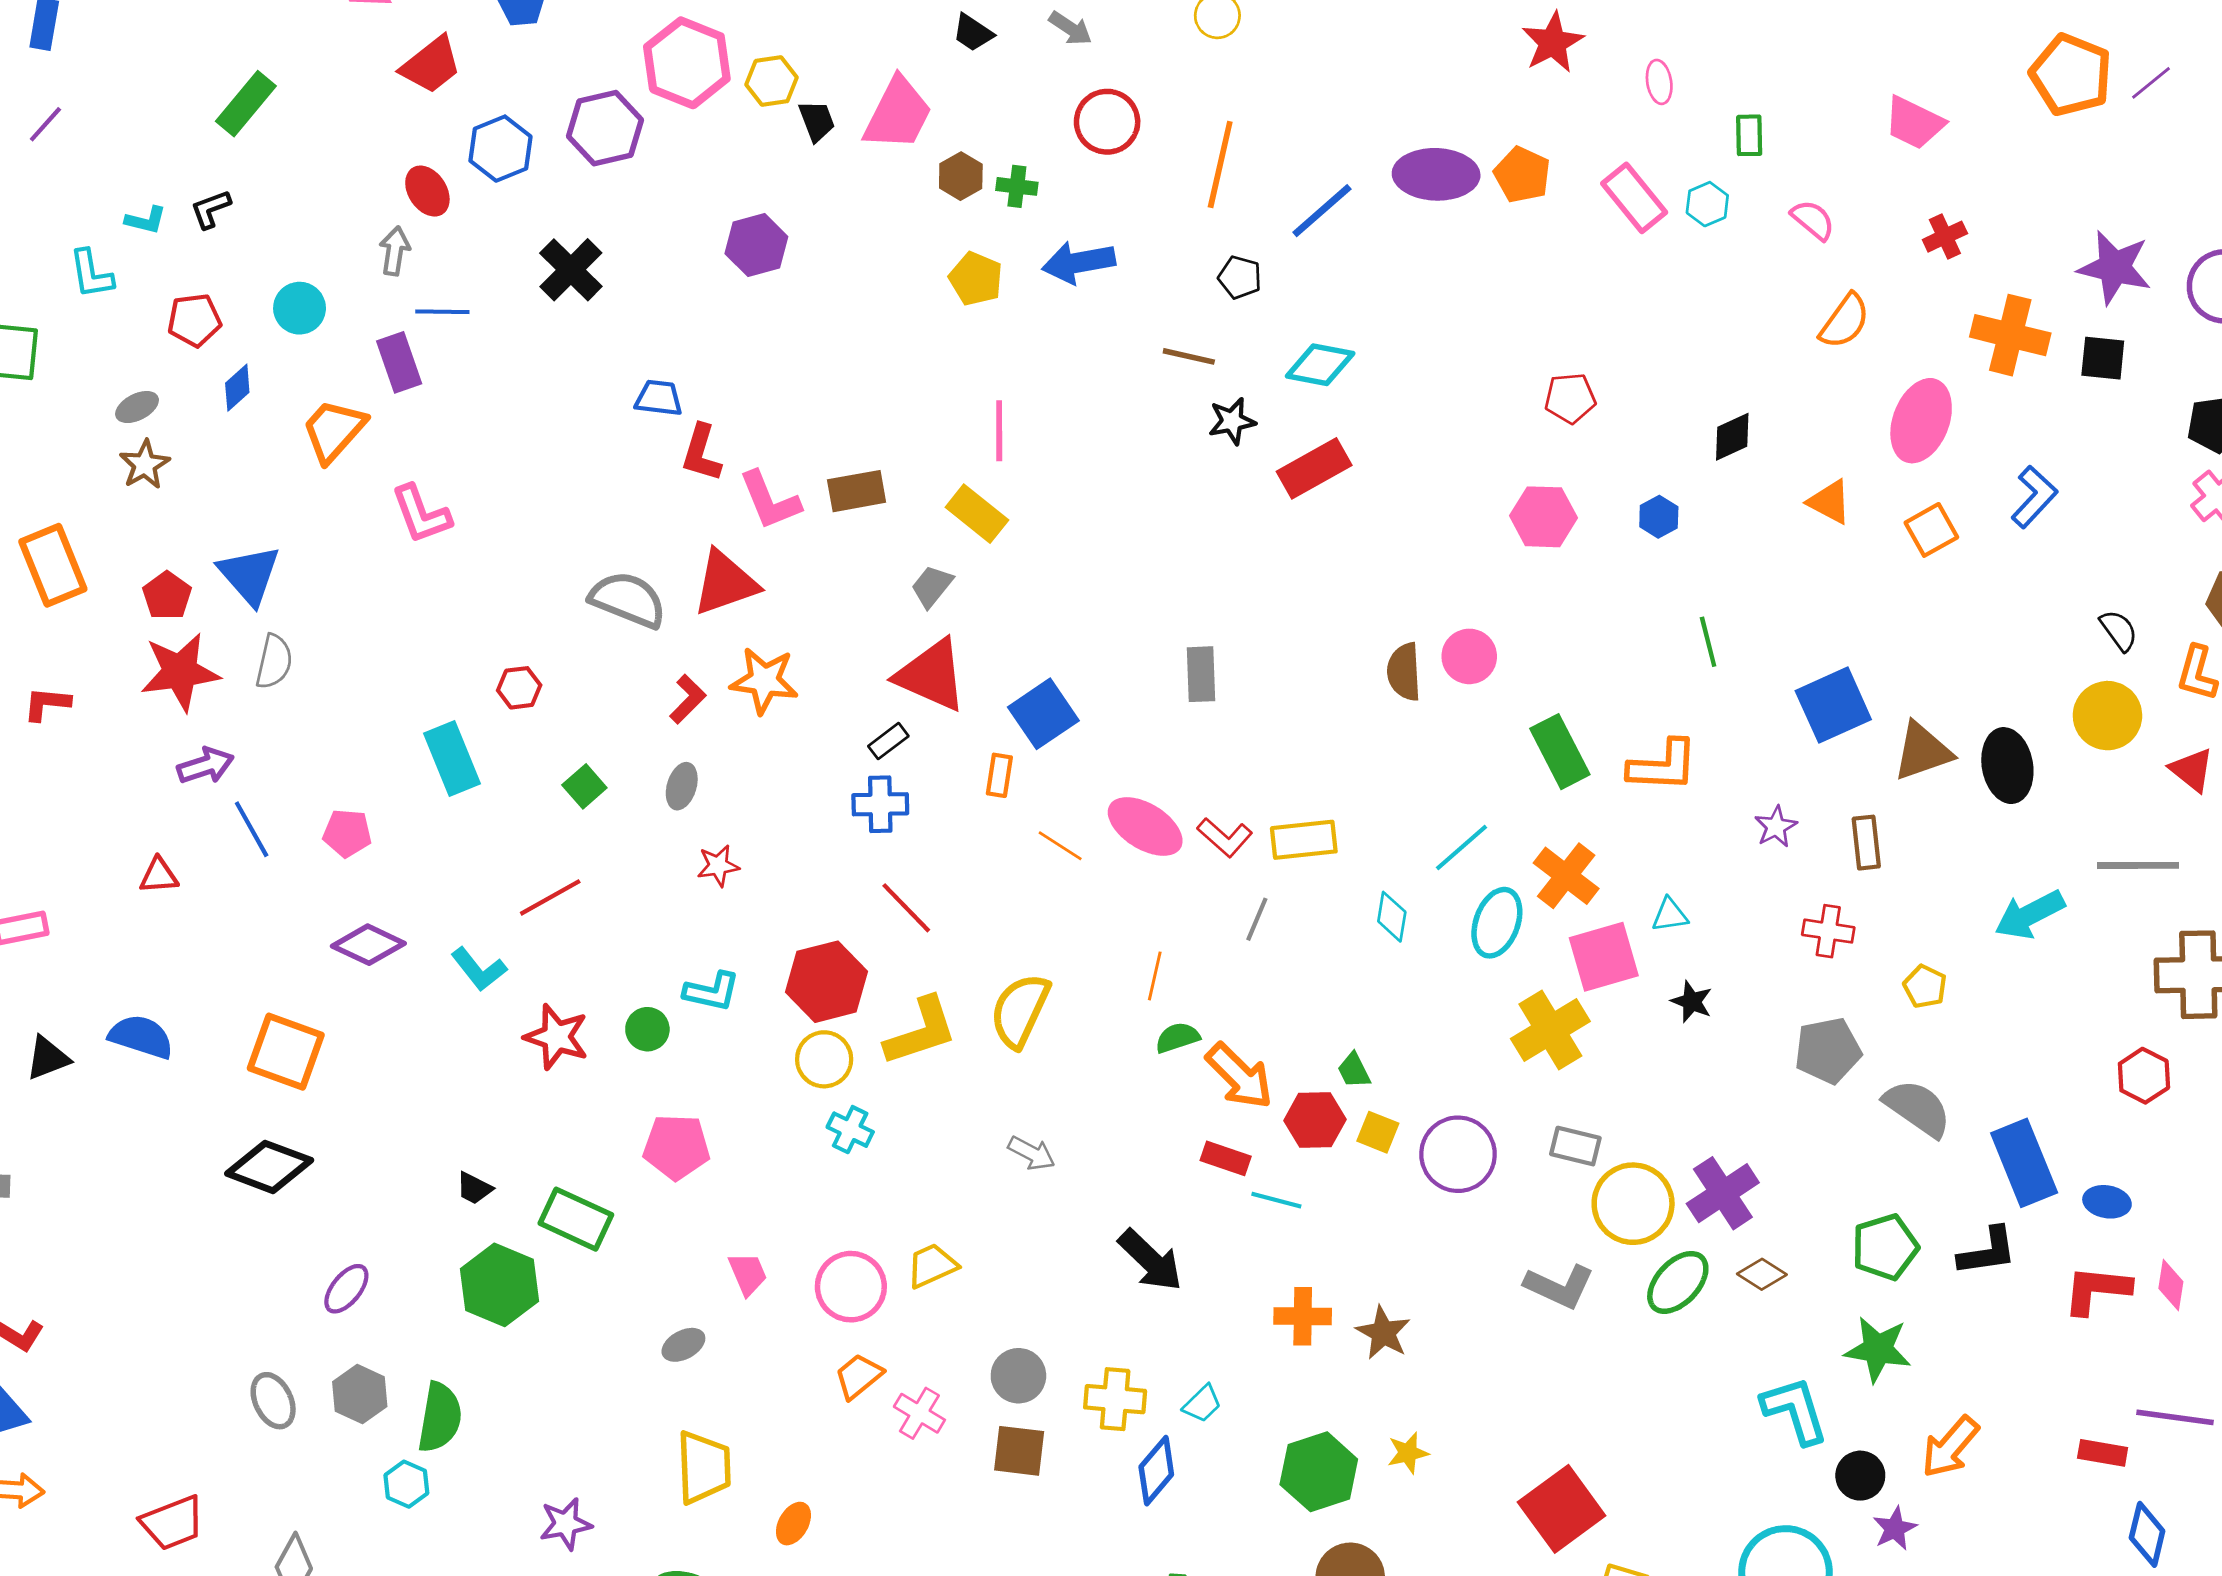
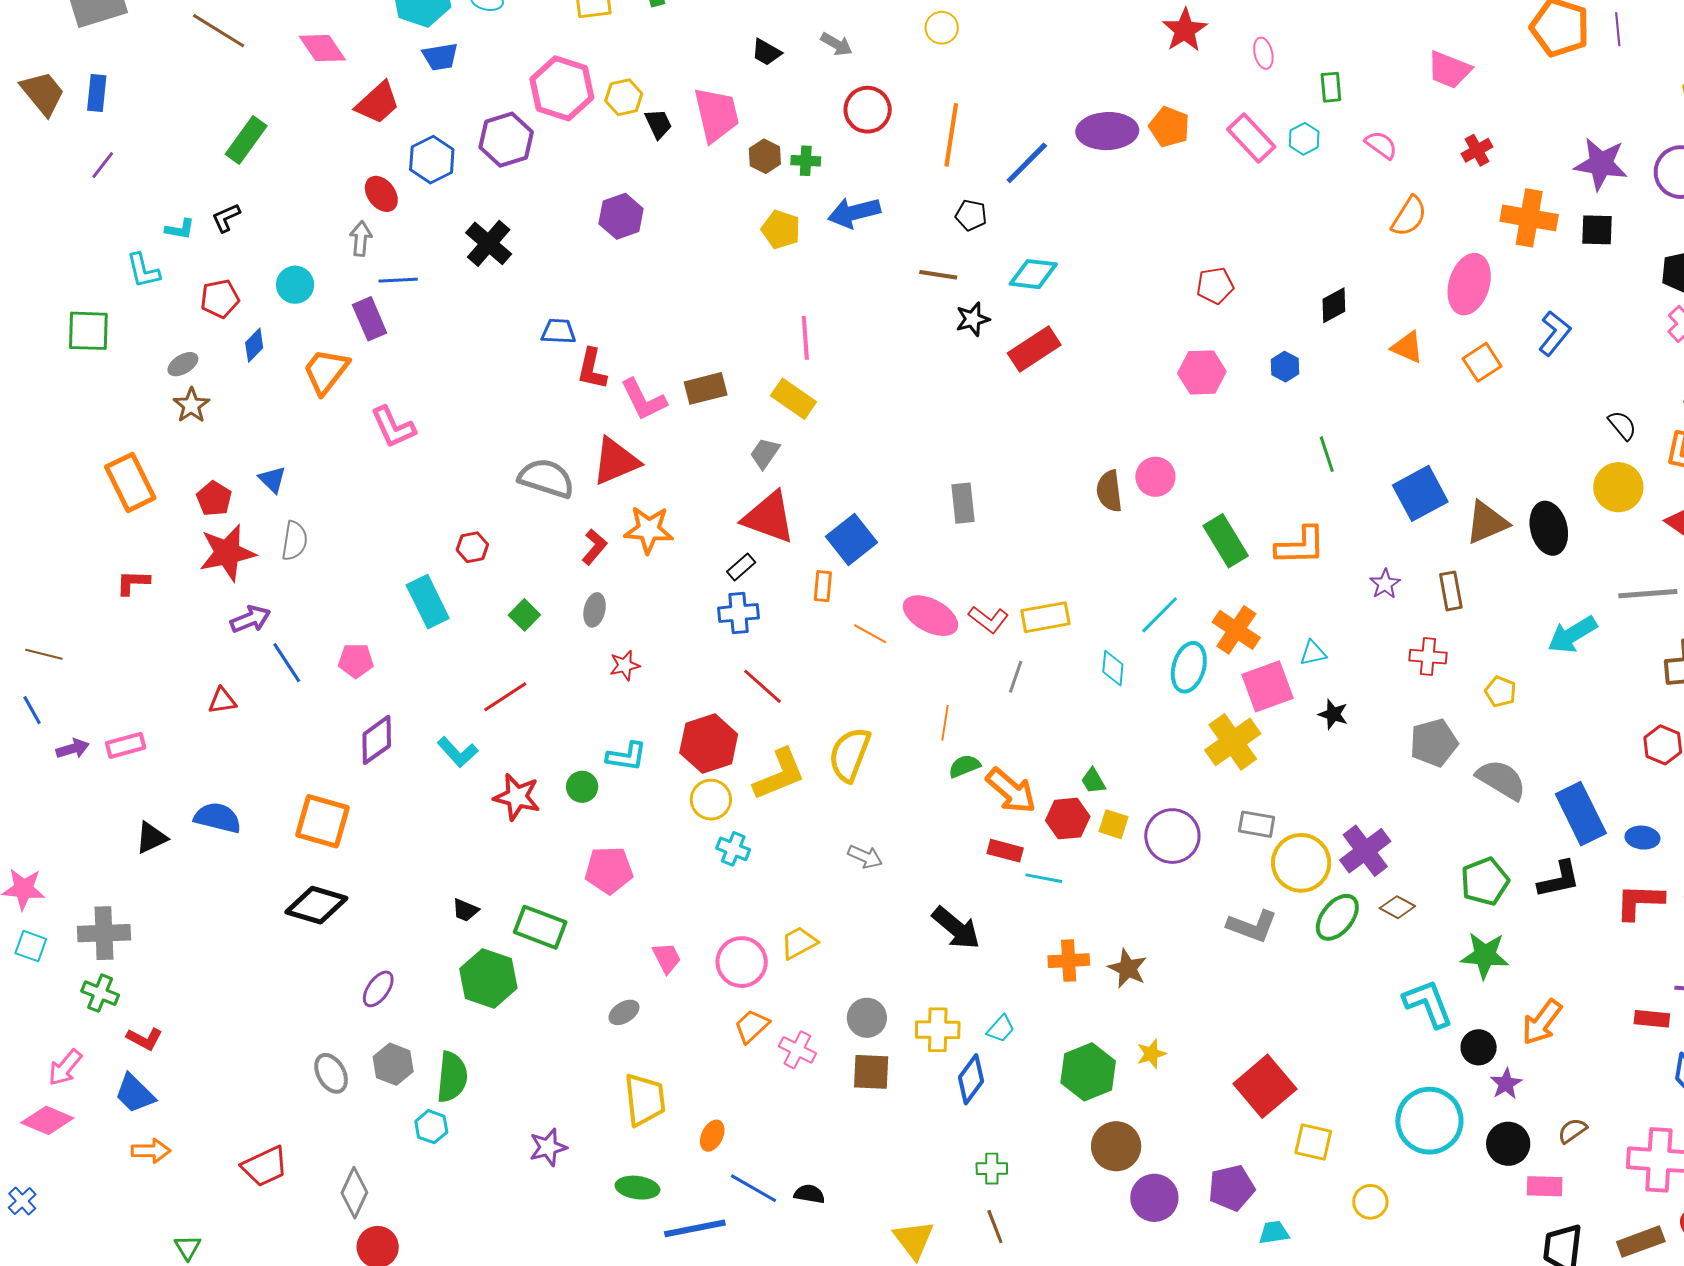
purple line: (2151, 83) -> (1618, 29), turned -52
pink trapezoid: (898, 114) -> (716, 115), turned -36
blue triangle: (249, 575) -> (272, 479), size x0.6
purple diamond: (368, 945) -> (377, 740), turned -57

